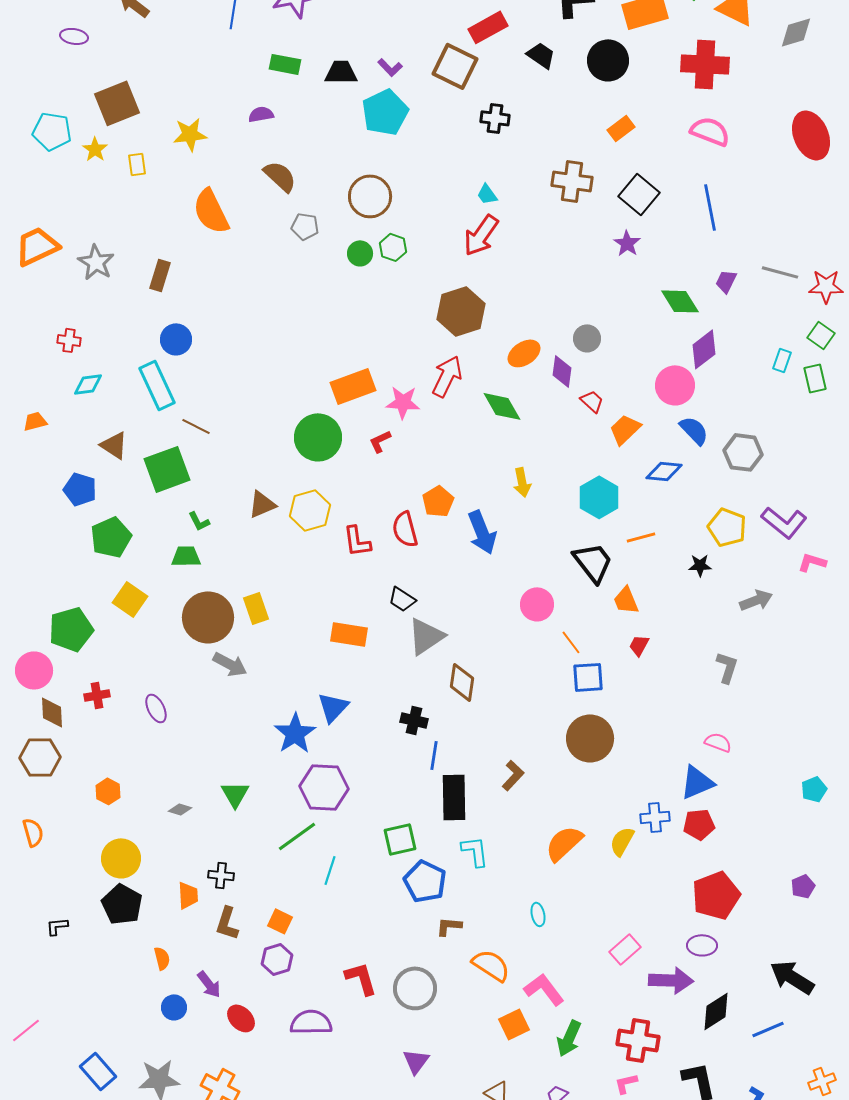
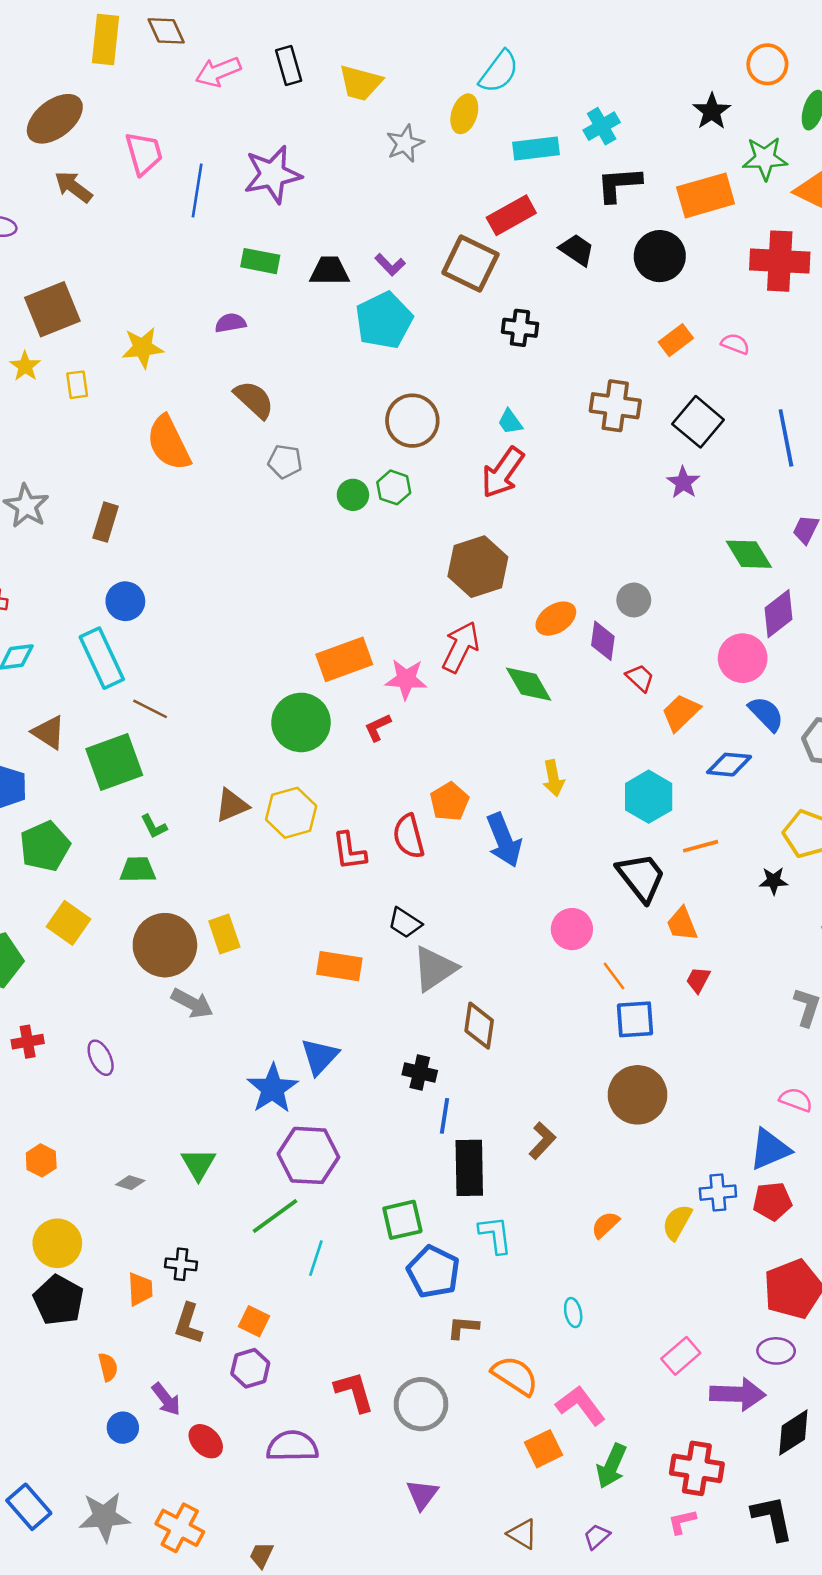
pink semicircle: (710, 131) -> (735, 344), moved, size x0.6
brown circle: (370, 196) -> (412, 421), moved
orange semicircle: (564, 843) -> (605, 1225), size x0.6

